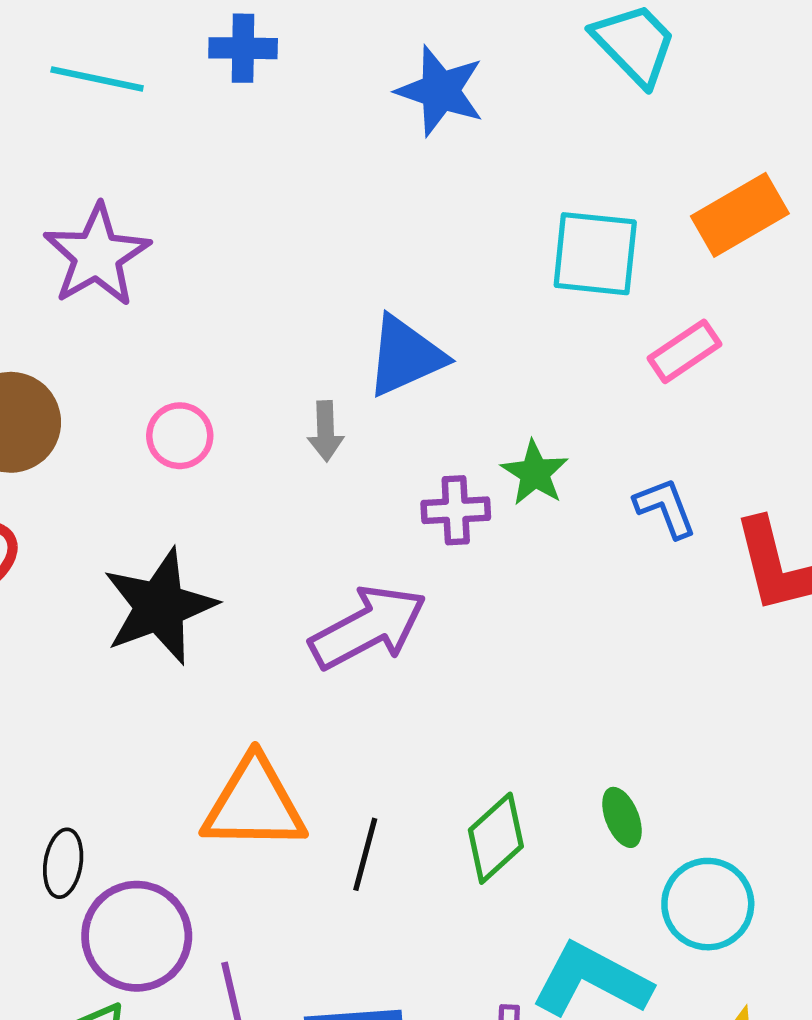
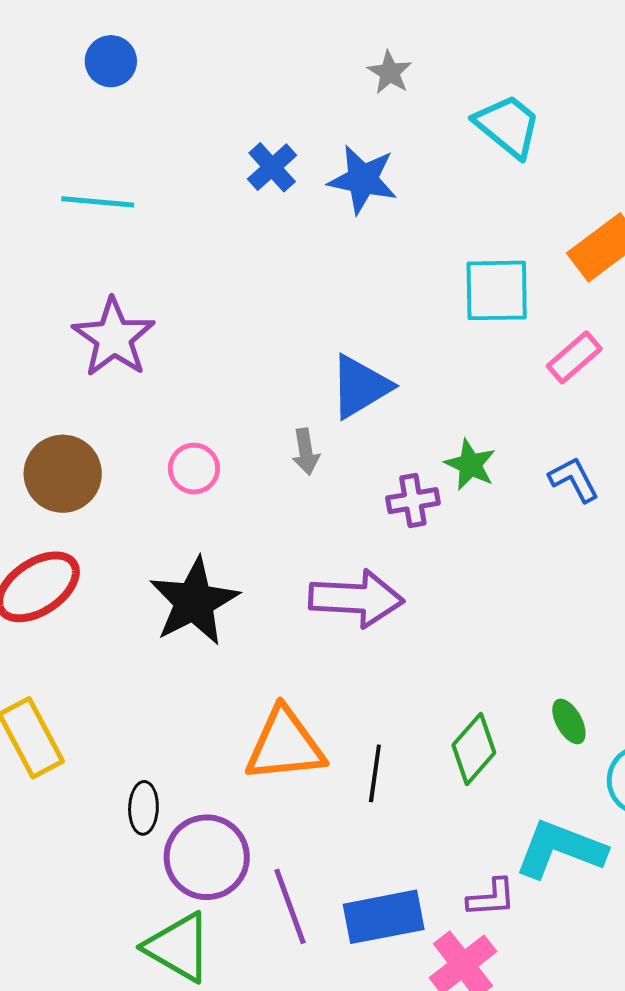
blue cross: (243, 48) -> (272, 167), moved, turned -36
purple arrow: (368, 627) -> (356, 599), turned 38

